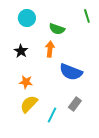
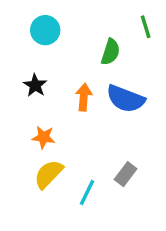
green semicircle: (57, 29) -> (110, 52), moved, turned -91
orange arrow: (50, 49) -> (84, 97), moved
blue semicircle: (71, 72) -> (126, 99), moved

